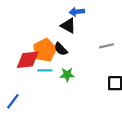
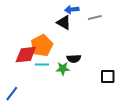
gray line: (107, 46) -> (95, 18), moved
black semicircle: (61, 49) -> (74, 59), moved, turned -48

